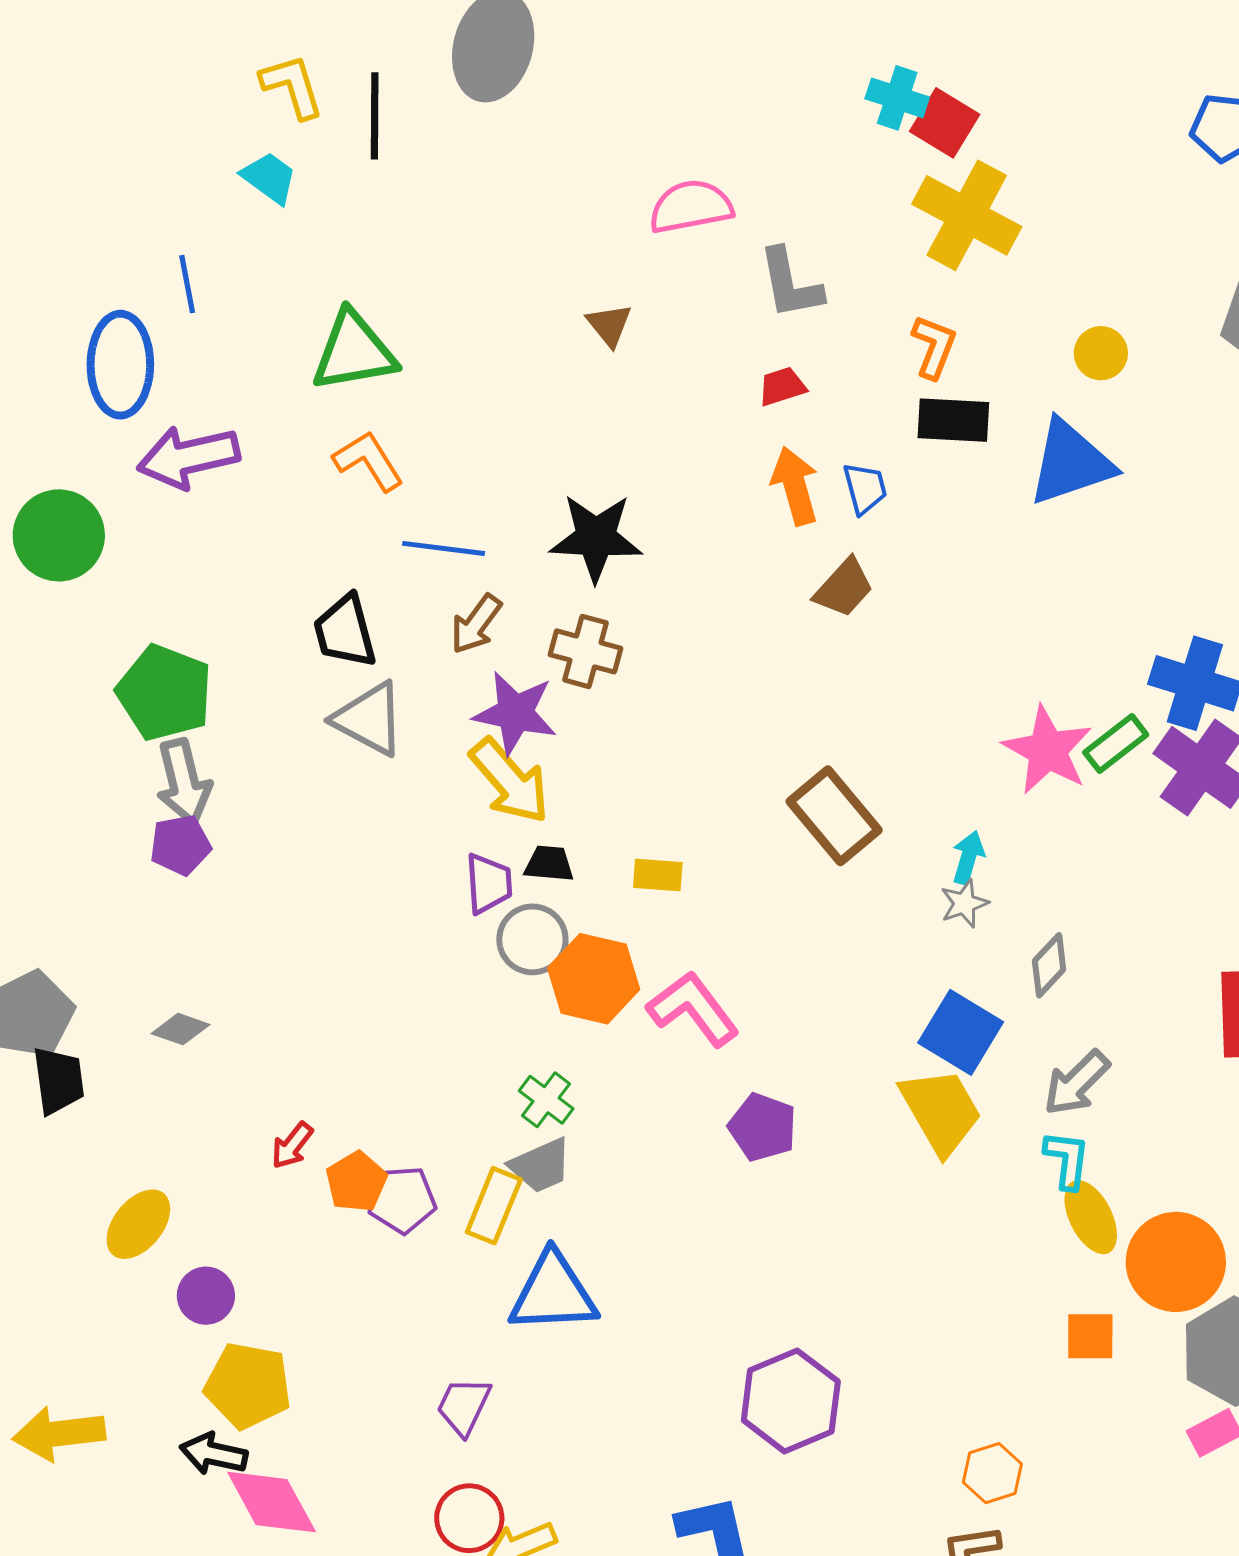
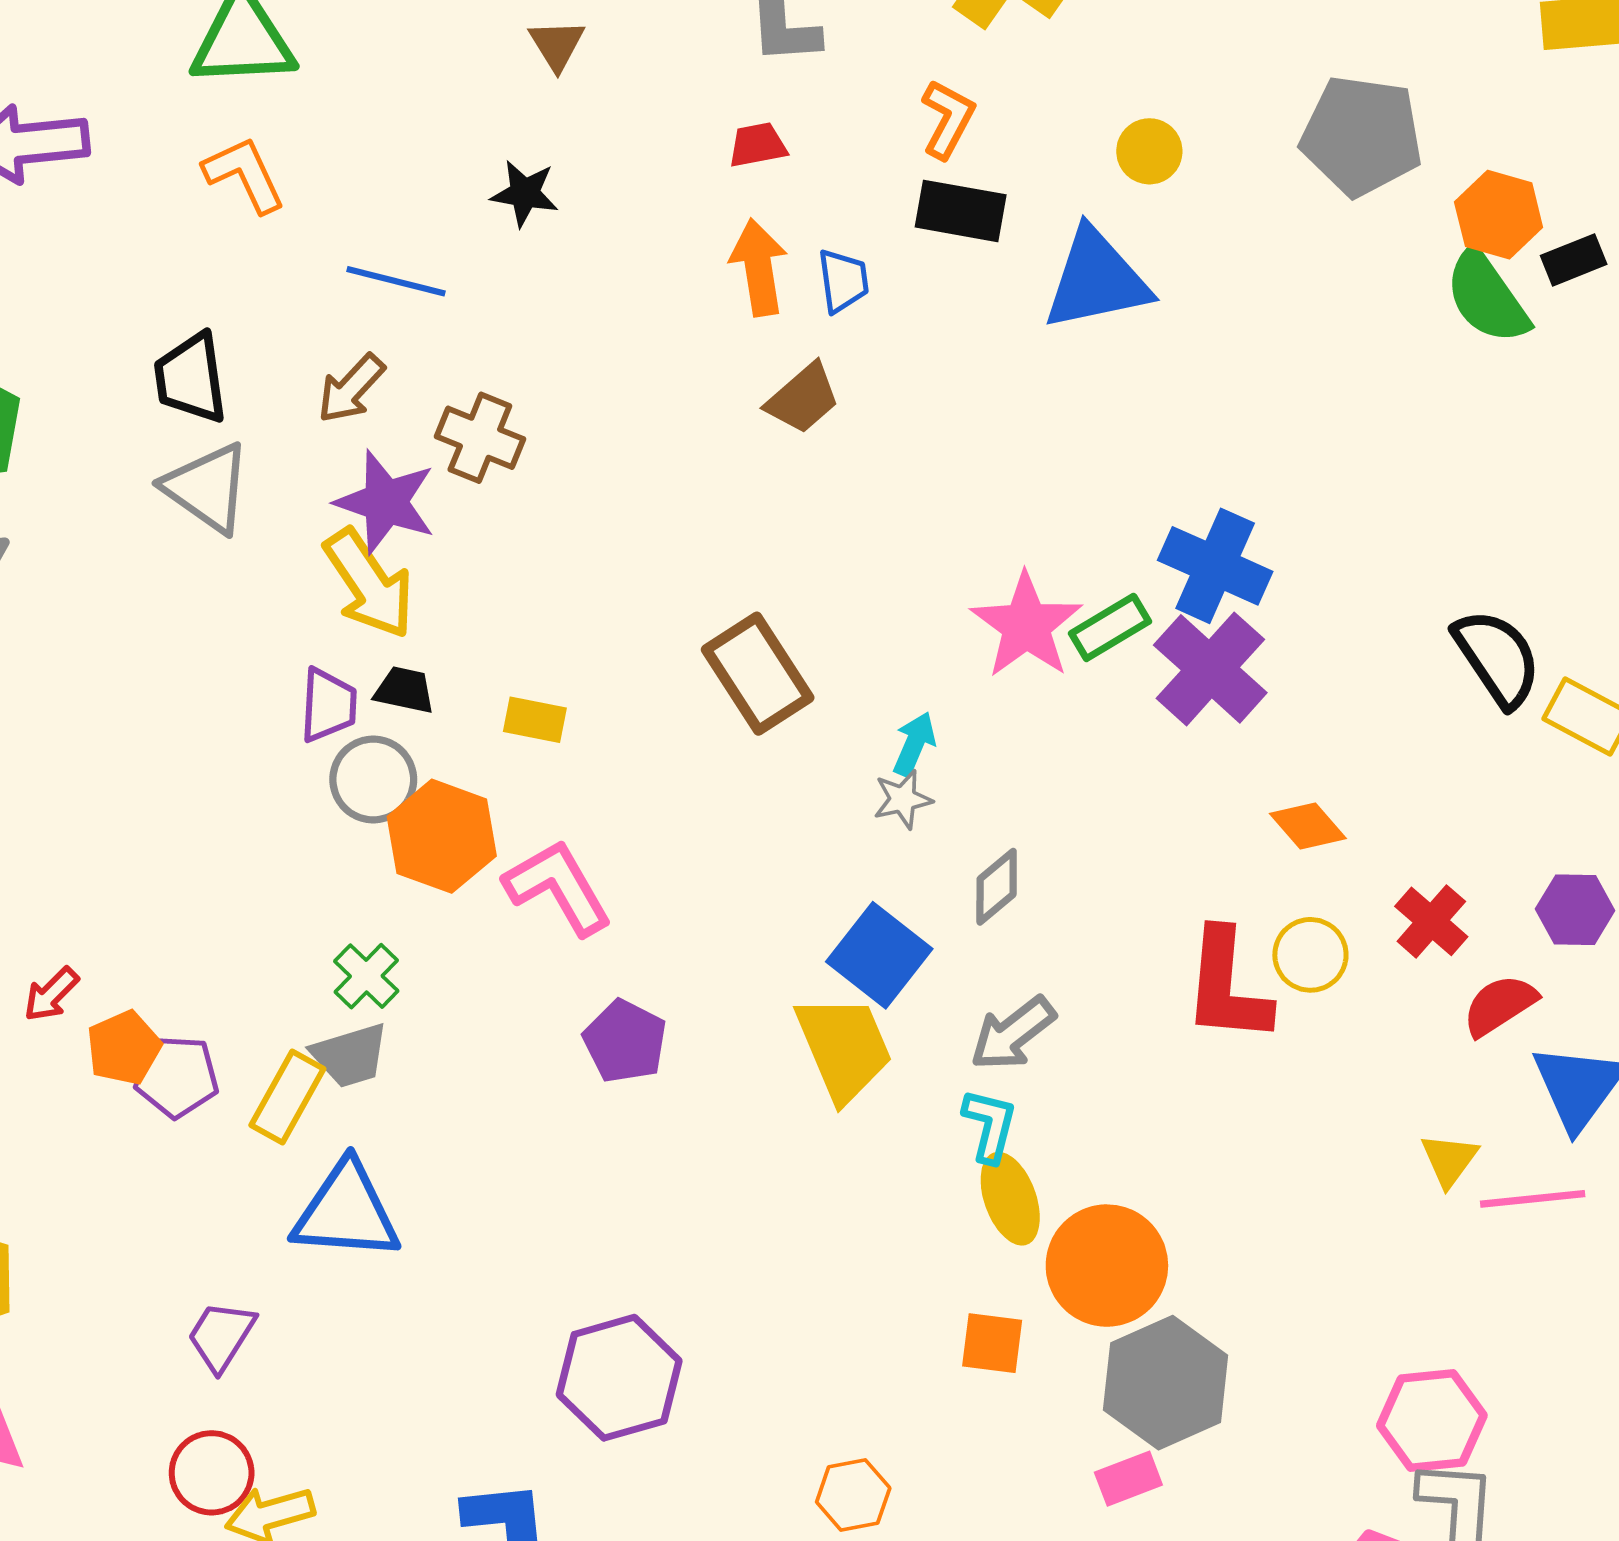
black star: (596, 538) -> (525, 193), moved, size x0.6
blue line: (444, 548) -> (396, 281), moved

